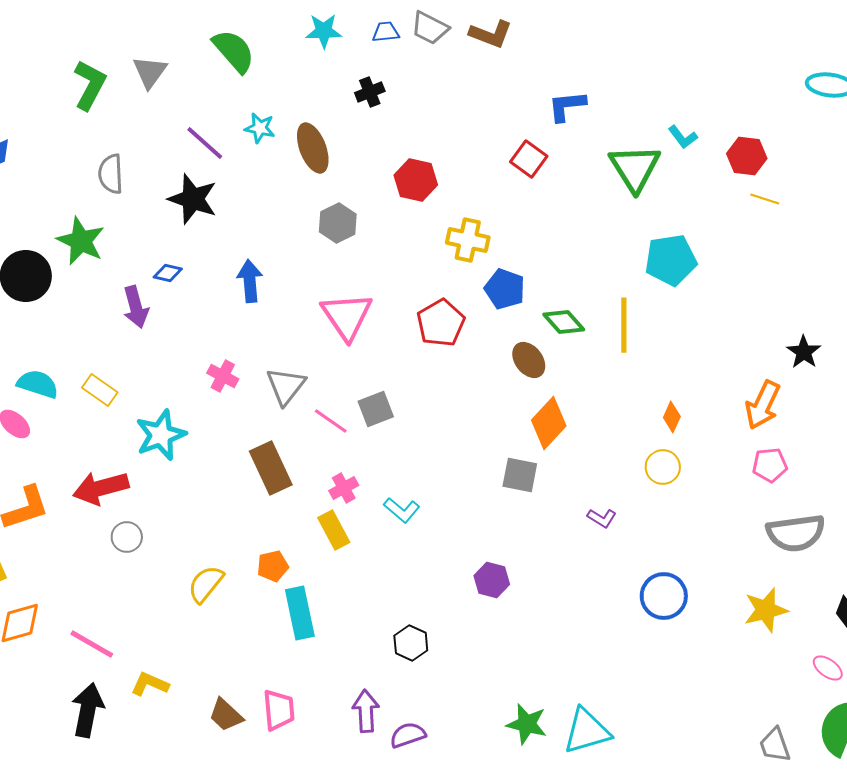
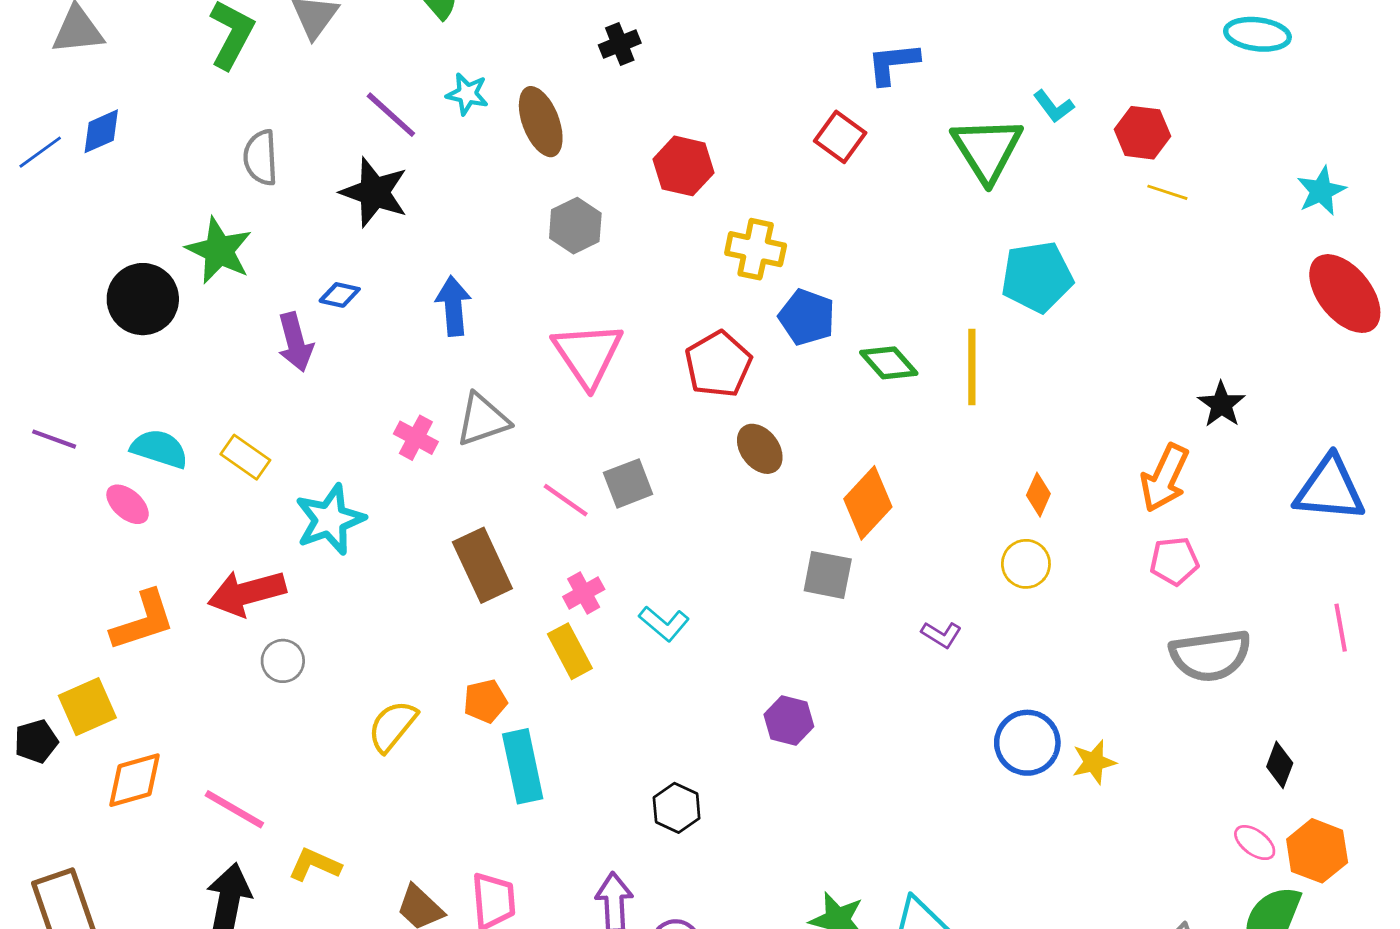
brown ellipse: (529, 360) -> (760, 449), moved
gray triangle: (286, 386) -> (482, 420), moved, turned 33
yellow star: (766, 610) -> (1094, 762), moved, size x0.7

